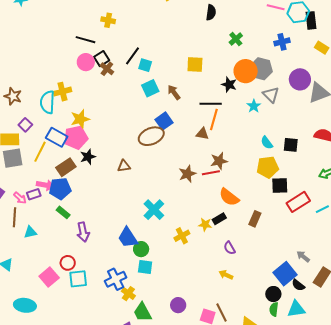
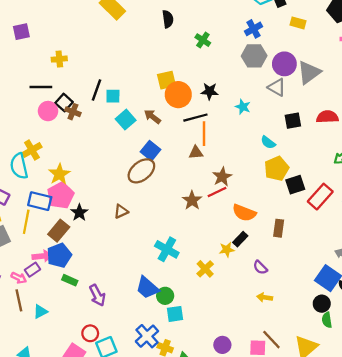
gray hexagon: (261, 69) -> (254, 56), moved
orange circle: (246, 71) -> (178, 95), moved
gray triangle: (271, 95) -> (277, 87), moved
black square: (291, 145) -> (293, 121), moved

